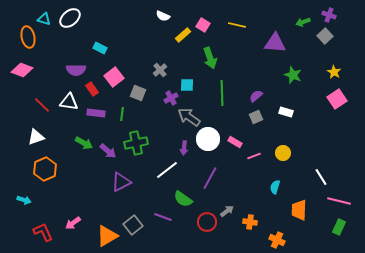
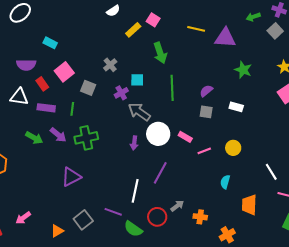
white semicircle: (163, 16) -> (113, 11), turned -56
yellow line: (237, 25) -> (196, 29), moved
gray square: (256, 117) -> (206, 112), turned 32
purple arrow: (108, 151) -> (58, 135), moved
white line: (167, 170) -> (135, 191), moved, turned -40
green semicircle: (183, 199) -> (133, 229), moved
orange triangle: (107, 236) -> (57, 231), size x0.6
orange cross: (277, 240) -> (227, 235), turned 35

